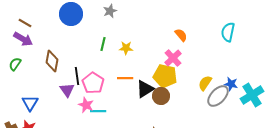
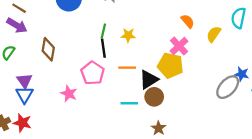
black line: (77, 76) -> (103, 48), moved
yellow semicircle: (205, 83) -> (214, 34), moved
purple triangle: (67, 90) -> (24, 81), moved
brown circle: (161, 96) -> (154, 97), moved
pink star: (86, 105) -> (69, 94), moved
cyan line: (98, 111) -> (129, 103), moved

